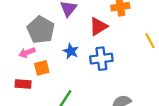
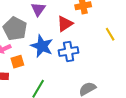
blue star: (71, 51) -> (42, 46), size x1.6

